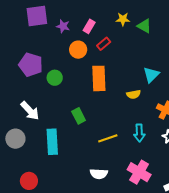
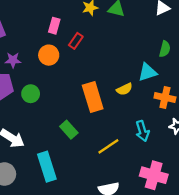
purple star: (63, 26) -> (13, 60), moved
cyan triangle: (151, 75) -> (148, 72), moved, turned 42
orange rectangle: (99, 78) -> (93, 97), moved

